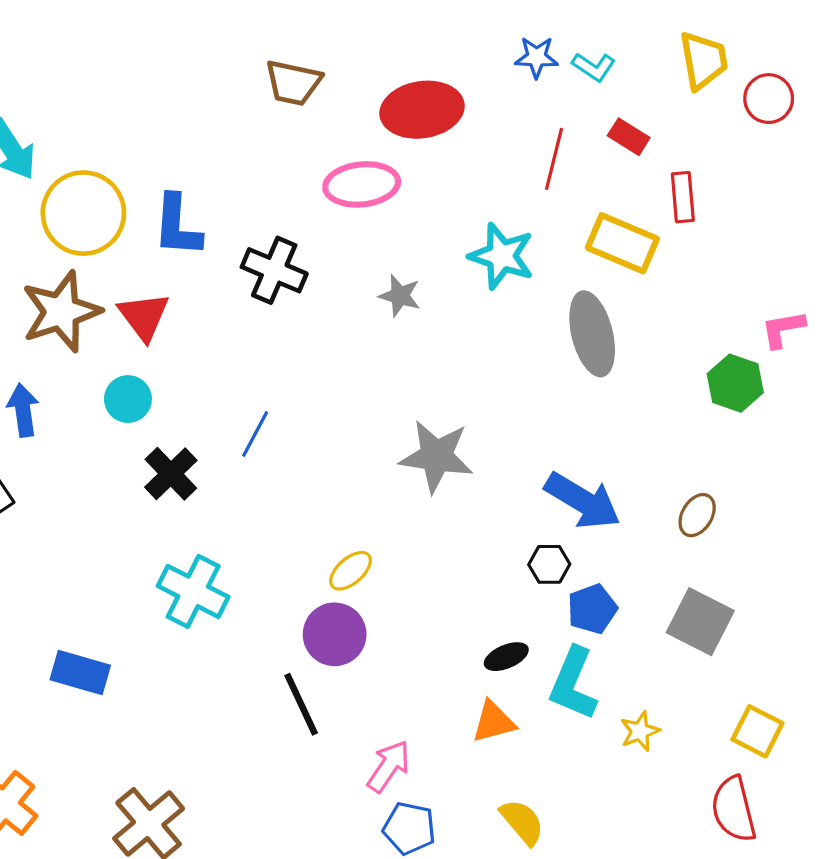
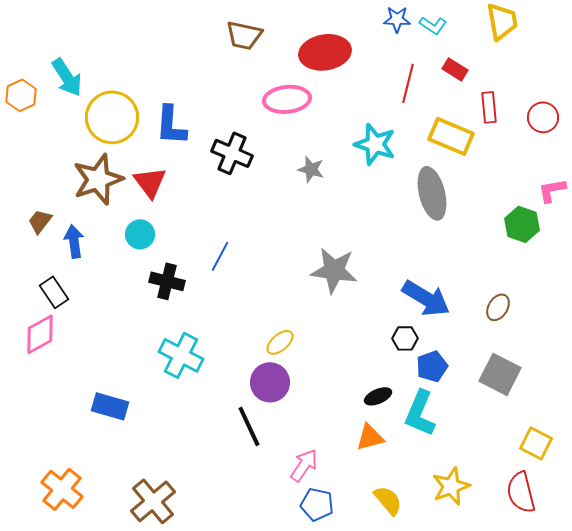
red circle: (769, 99) -> (543, 117), moved
black cross: (171, 474) -> (167, 281), turned -32
yellow star: (640, 731) -> (451, 486), moved, size x1.5

